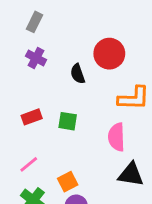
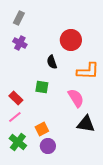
black semicircle: (78, 74) -> (52, 62), moved
red rectangle: (32, 117) -> (16, 98), moved, turned 64
pink semicircle: (117, 137) -> (76, 98), turned 150

